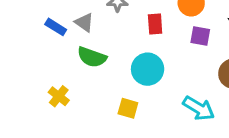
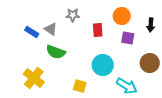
cyan circle: (148, 69) -> (103, 65), moved
yellow cross: (59, 96) -> (34, 78), size x1.5

